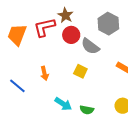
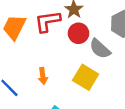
yellow square: (80, 71) -> (86, 77), size x1.5

